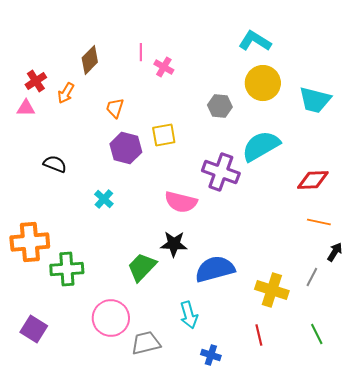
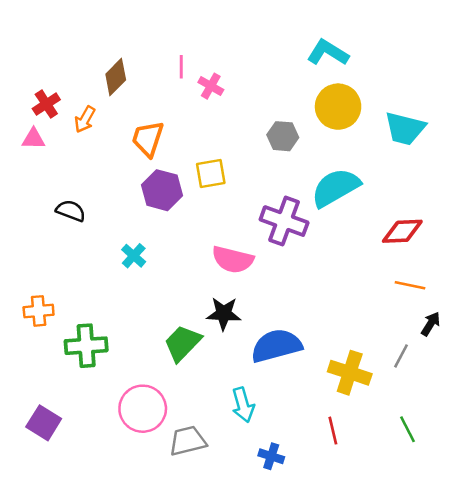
orange trapezoid: (115, 108) -> (148, 139), size x1.4
orange cross: (30, 242) -> (39, 311), size x0.6

